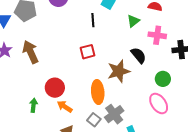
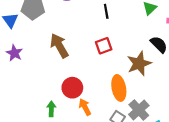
brown arrow: (31, 52) -> (59, 46), moved
orange arrow: (65, 107) -> (85, 107), turned 35

